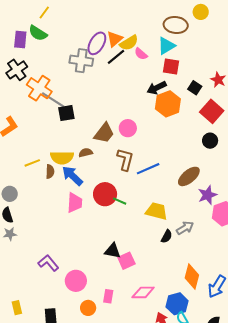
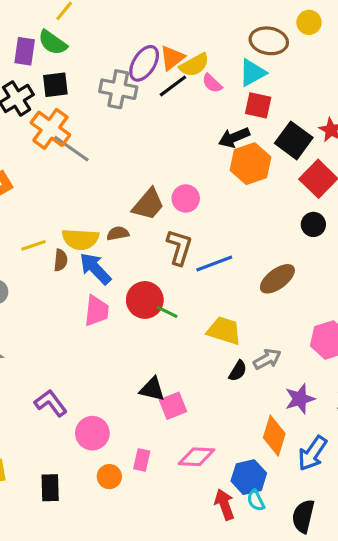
black square: (195, 88) -> (294, 140), size x1.6
black square: (66, 113) -> (55, 85), moved
purple star: (207, 195) -> (300, 399), moved

